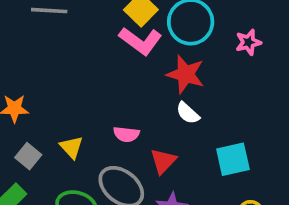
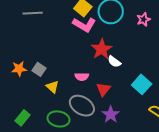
red star: (186, 74) -> (102, 49), moved, turned 30
gray square: (28, 156) -> (39, 69), moved
cyan square: (233, 159) -> (142, 84), turned -30

